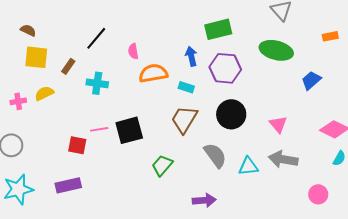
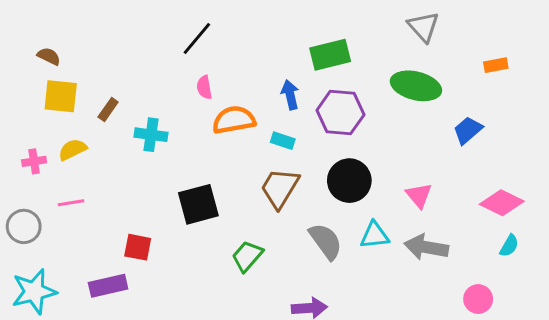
black line: (96, 38) -> (197, 38), moved
pink line: (99, 129) -> (71, 203), moved
red square: (77, 145) -> (138, 247), moved
cyan triangle: (248, 166) -> (374, 235), moved

